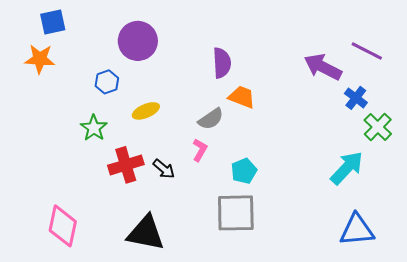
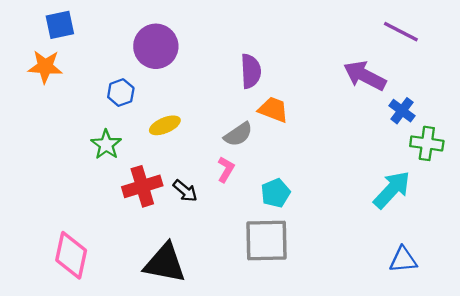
purple line: (367, 51) -> (401, 32), moved
green cross: (378, 127) -> (427, 143), turned -36
blue triangle: (357, 230) -> (403, 260), size x0.7

